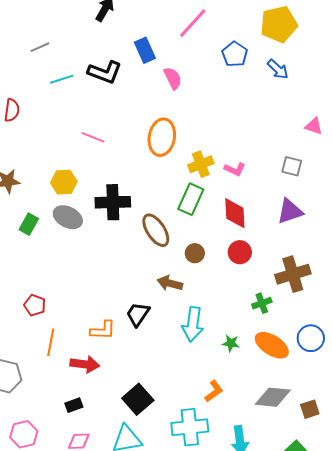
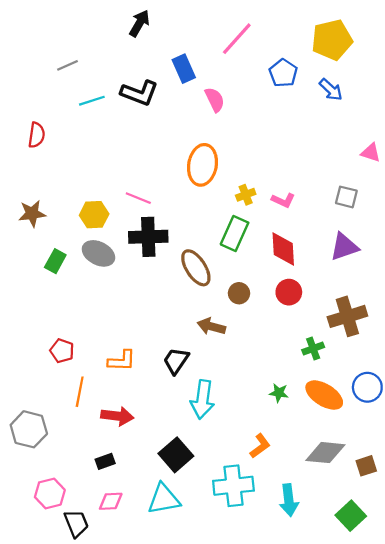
pink line: (93, 137) -> (138, 198), moved
yellow cross: (201, 164) -> (246, 195), size x0.7
cyan arrow: (193, 324) -> (202, 399), moved
orange L-shape: (103, 330) -> (122, 361), moved

